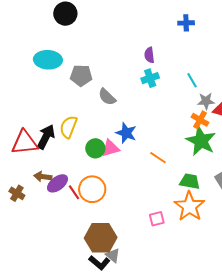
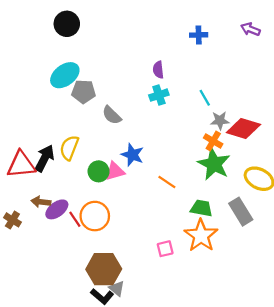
cyan ellipse: (48, 60) -> (65, 75), moved, turned -40

